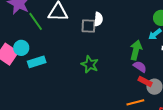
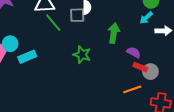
green line: (36, 21) -> (53, 23), moved
green arrow: (136, 50) -> (114, 33), moved

